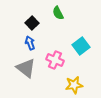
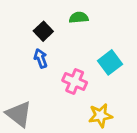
green semicircle: (58, 13) -> (79, 18), turned 112
gray triangle: (26, 68) -> (19, 114), moved

